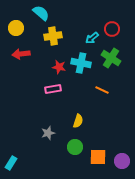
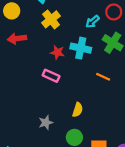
yellow cross: (53, 36) -> (51, 19), turned -30
pink rectangle: (53, 89) -> (51, 76), turned 35

